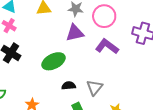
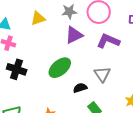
gray triangle: (95, 88) -> (102, 74), moved

